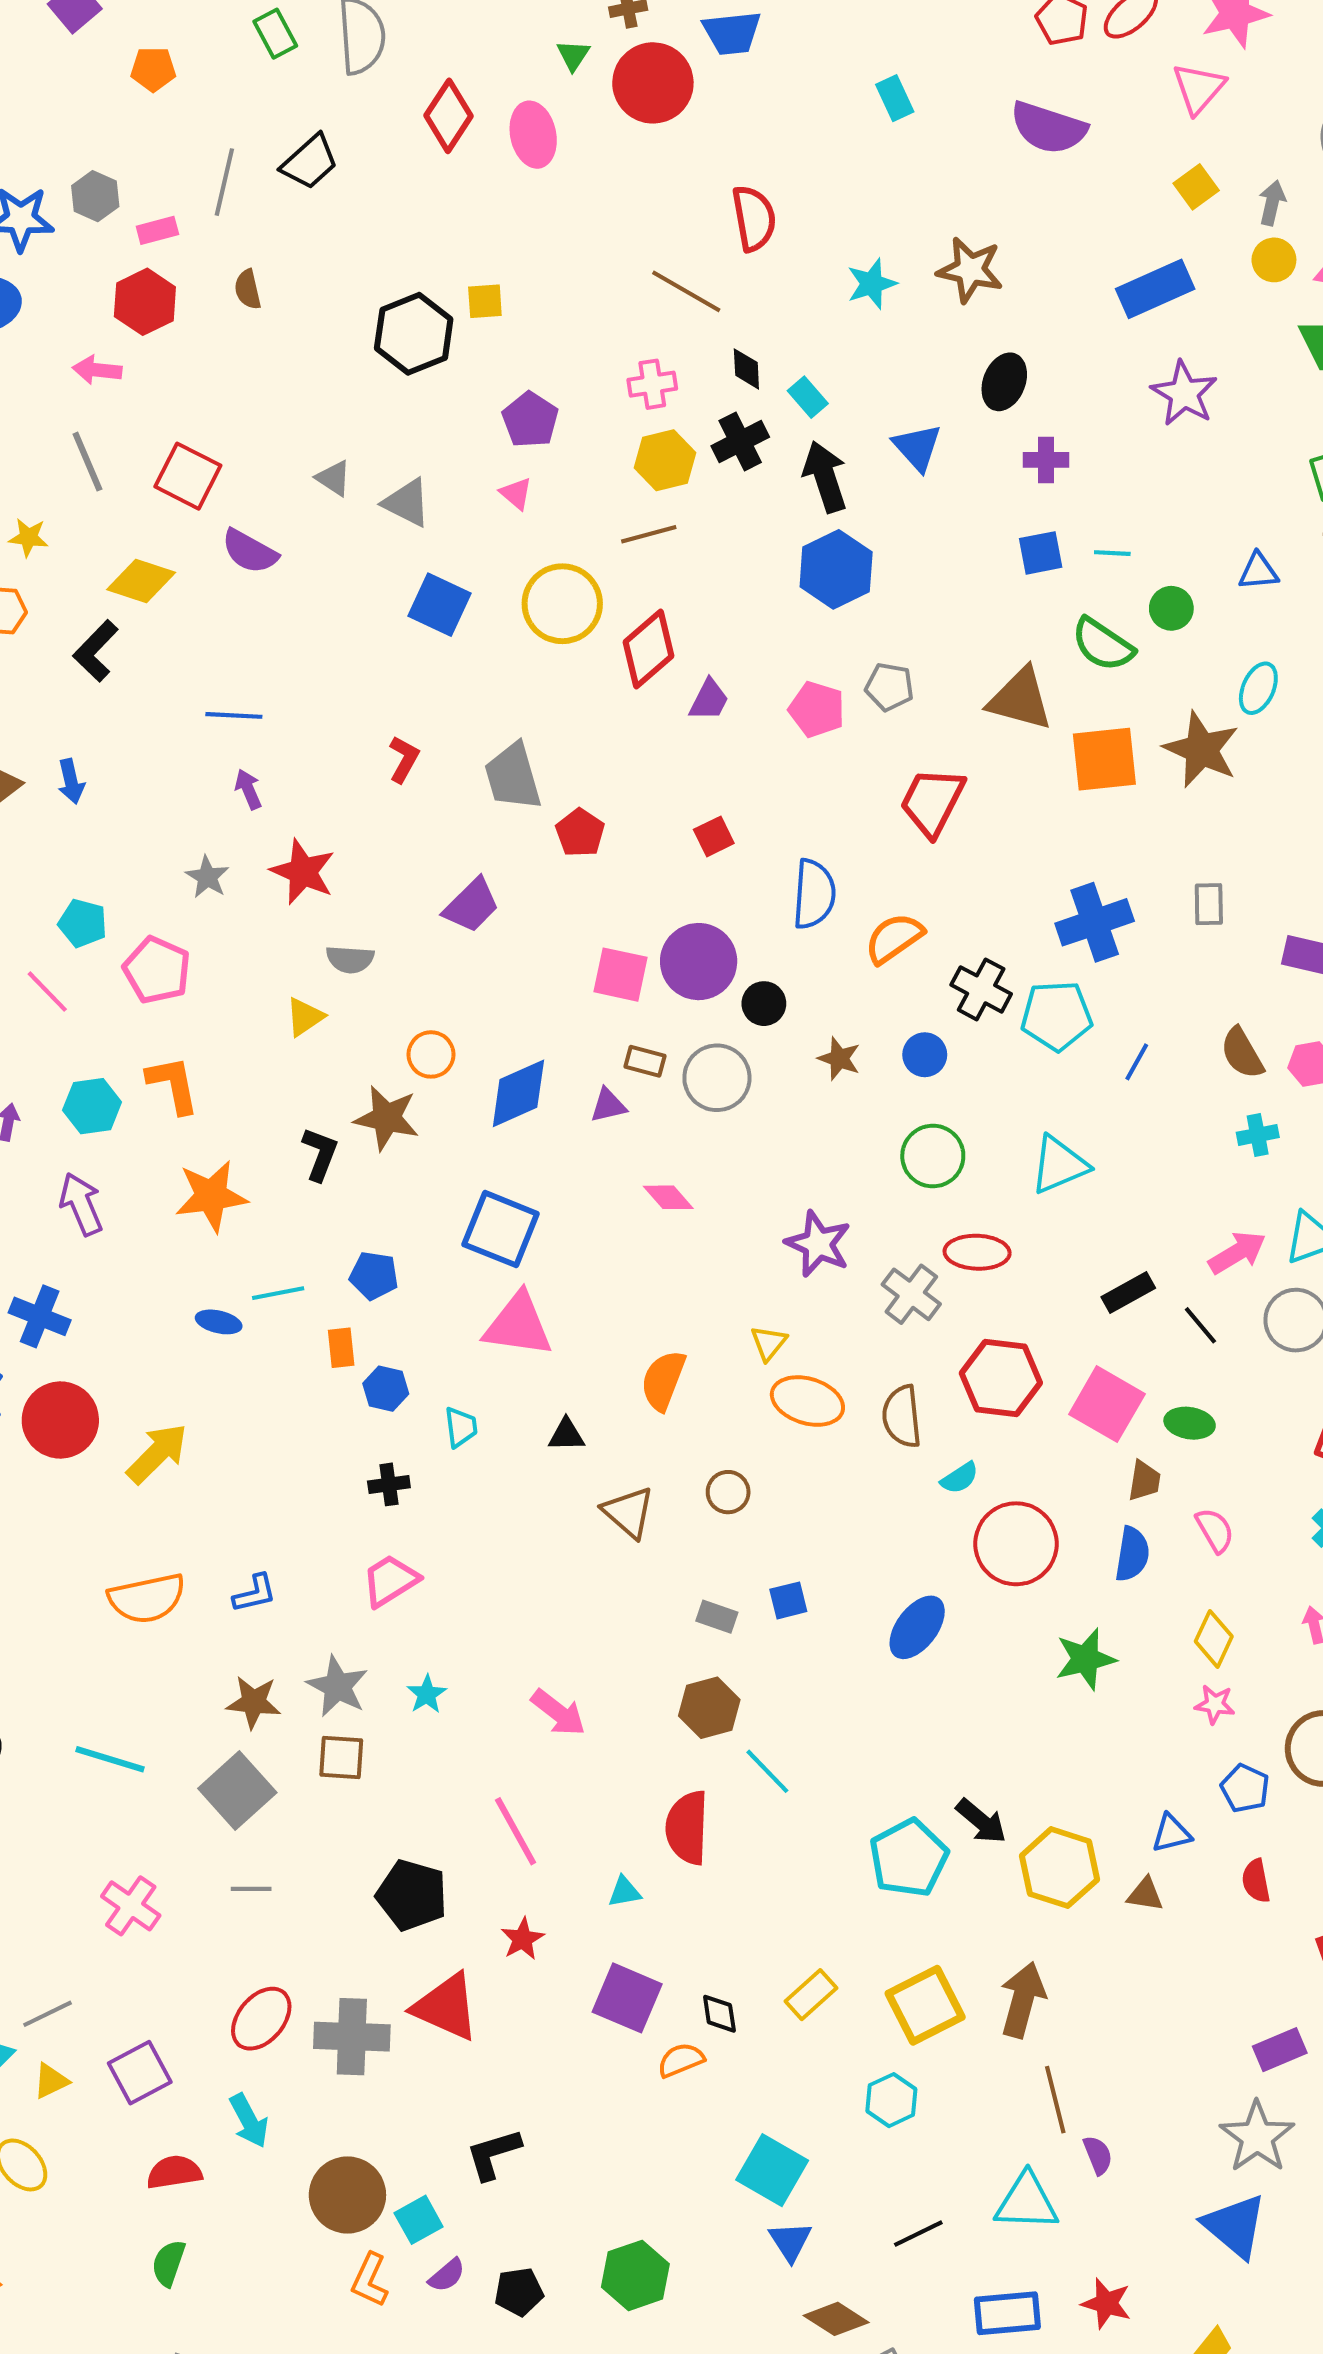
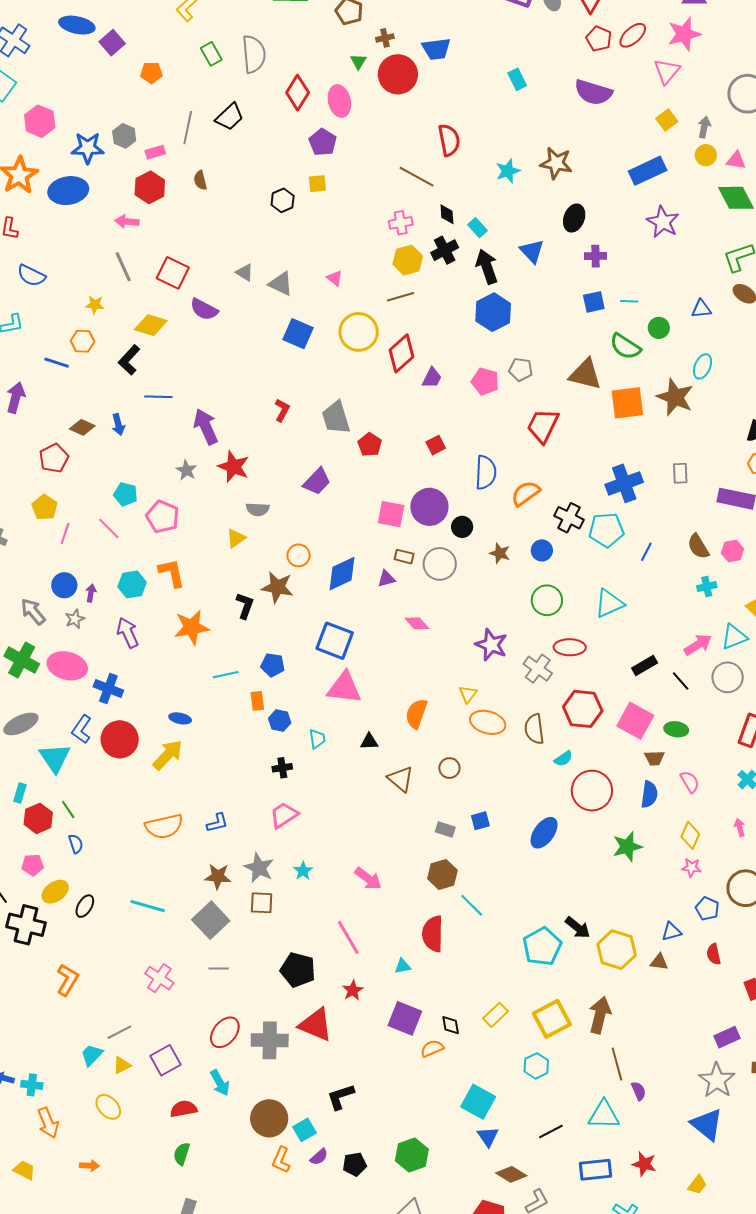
black hexagon: (414, 334) -> (283, 200), size x0.6
purple pentagon: (530, 420) -> (323, 142), moved
blue line: (234, 715) -> (158, 397), moved
purple arrow: (248, 789) -> (206, 427), size x1.8
blue ellipse: (219, 1322) -> (180, 718), moved
brown trapezoid: (1144, 1481) -> (655, 758), turned 80

